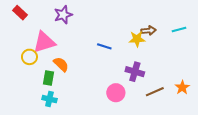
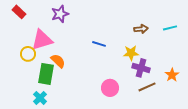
yellow star: (137, 39) -> (131, 53), moved
purple cross: (135, 72) -> (141, 68), moved
green rectangle: (48, 78) -> (46, 74), size x1.5
orange star: (182, 87) -> (172, 75), moved
cyan cross: (49, 99) -> (40, 98), moved, turned 32

